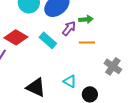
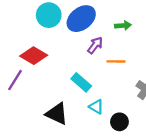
green arrow: (86, 19) -> (123, 26), moved
cyan rectangle: (48, 40) -> (81, 82), moved

